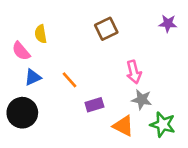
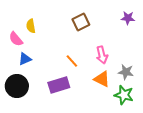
orange line: (70, 80) -> (72, 61), moved
gray star: (142, 100) -> (126, 72), moved
purple rectangle: (94, 105) -> (59, 85), moved, size x1.5
orange triangle: (123, 126) -> (102, 79), moved

